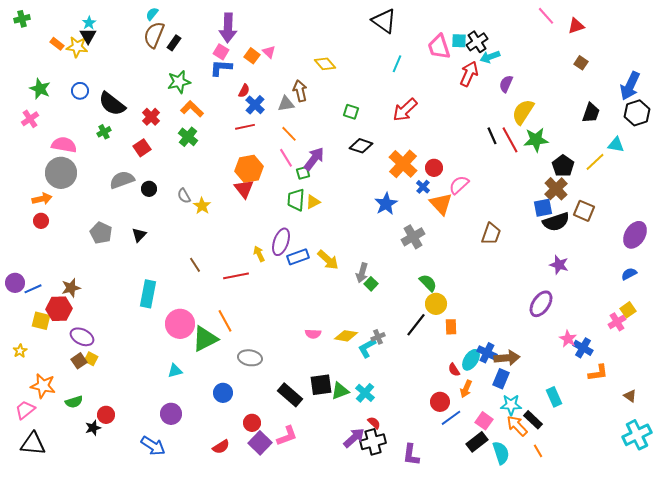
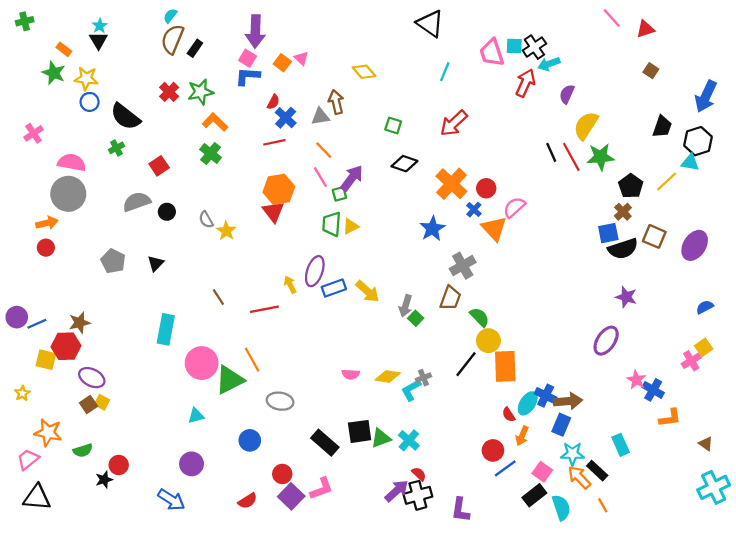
yellow star: (77, 47) -> (86, 78), moved
green star: (40, 89) -> (54, 73), moved
black hexagon: (637, 113) -> (698, 141), moved
red cross: (151, 117) -> (169, 92), moved
brown cross: (556, 189) -> (623, 212), size x0.7
brown trapezoid: (491, 234) -> (450, 298), moved
purple ellipse: (635, 235) -> (695, 245), moved
orange rectangle: (451, 327) -> (505, 366), size x1.8

